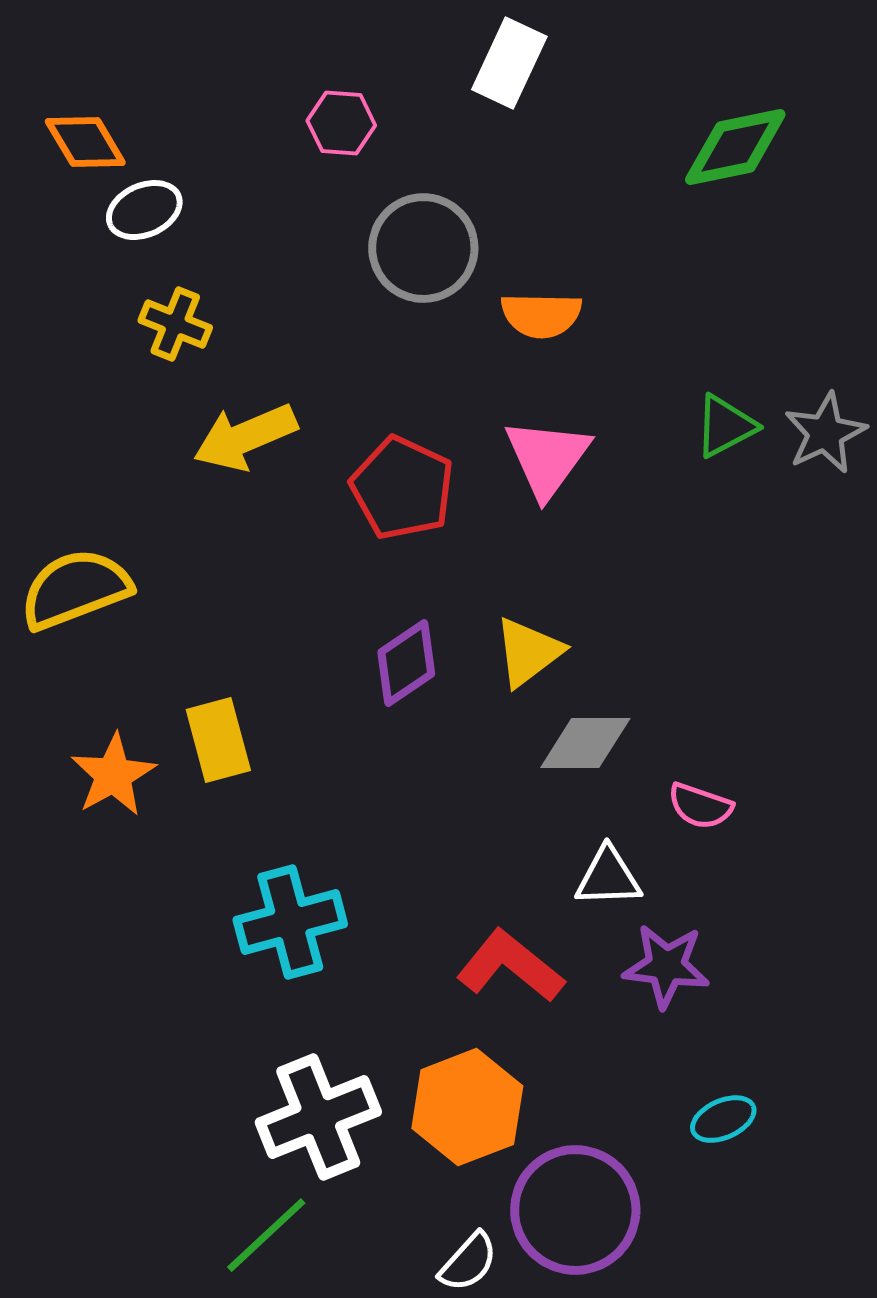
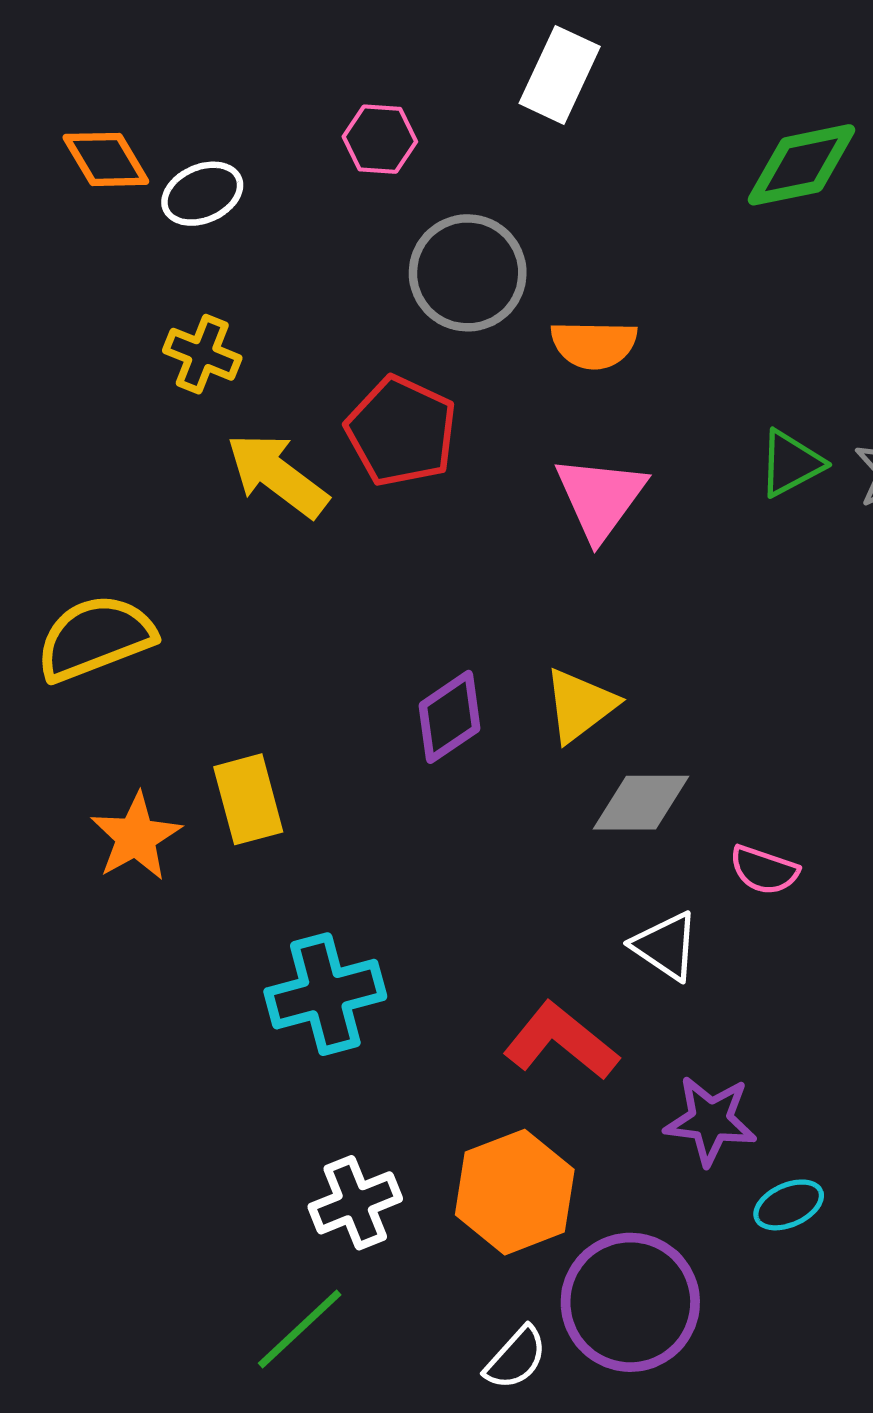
white ellipse: (144, 210) -> (202, 194), moved
yellow arrow: (245, 437) -> (277, 475), turned 60
red pentagon: (402, 488) -> (401, 431), moved
white triangle: (608, 877) -> (666, 946), turned 36
purple star: (666, 966) -> (711, 1120), moved
white cross: (318, 1117) -> (355, 1203), size x0.7

